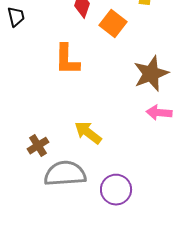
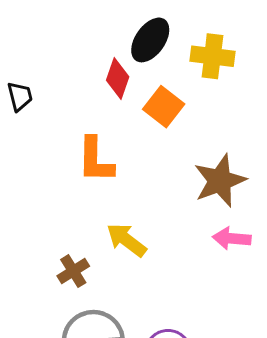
yellow arrow: (88, 133) -> (127, 240), moved
brown cross: (38, 146) -> (73, 271), moved

